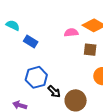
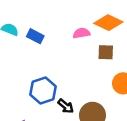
blue rectangle: (31, 42) -> (35, 36), moved

